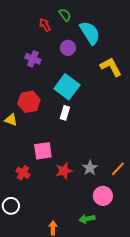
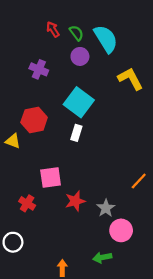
green semicircle: (65, 15) -> (76, 33), moved
gray star: (90, 168) -> (106, 208), moved
orange line: (118, 169) -> (139, 181), moved

